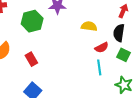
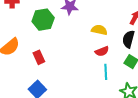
red semicircle: (102, 47) -> (102, 51), moved

